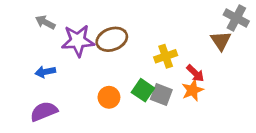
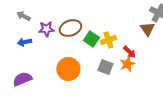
purple star: (78, 41) -> (46, 29), size x0.7
blue arrow: (45, 72) -> (24, 42), moved
green square: (143, 90) -> (91, 39), moved
orange circle: (109, 97) -> (68, 69), size x1.5

